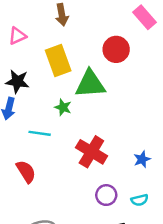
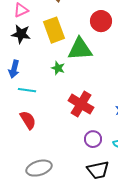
black star: (17, 81) -> (21, 34), moved
cyan line: (40, 133) -> (27, 90), moved

